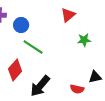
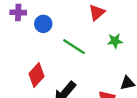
green line: (33, 47) -> (74, 47), moved

